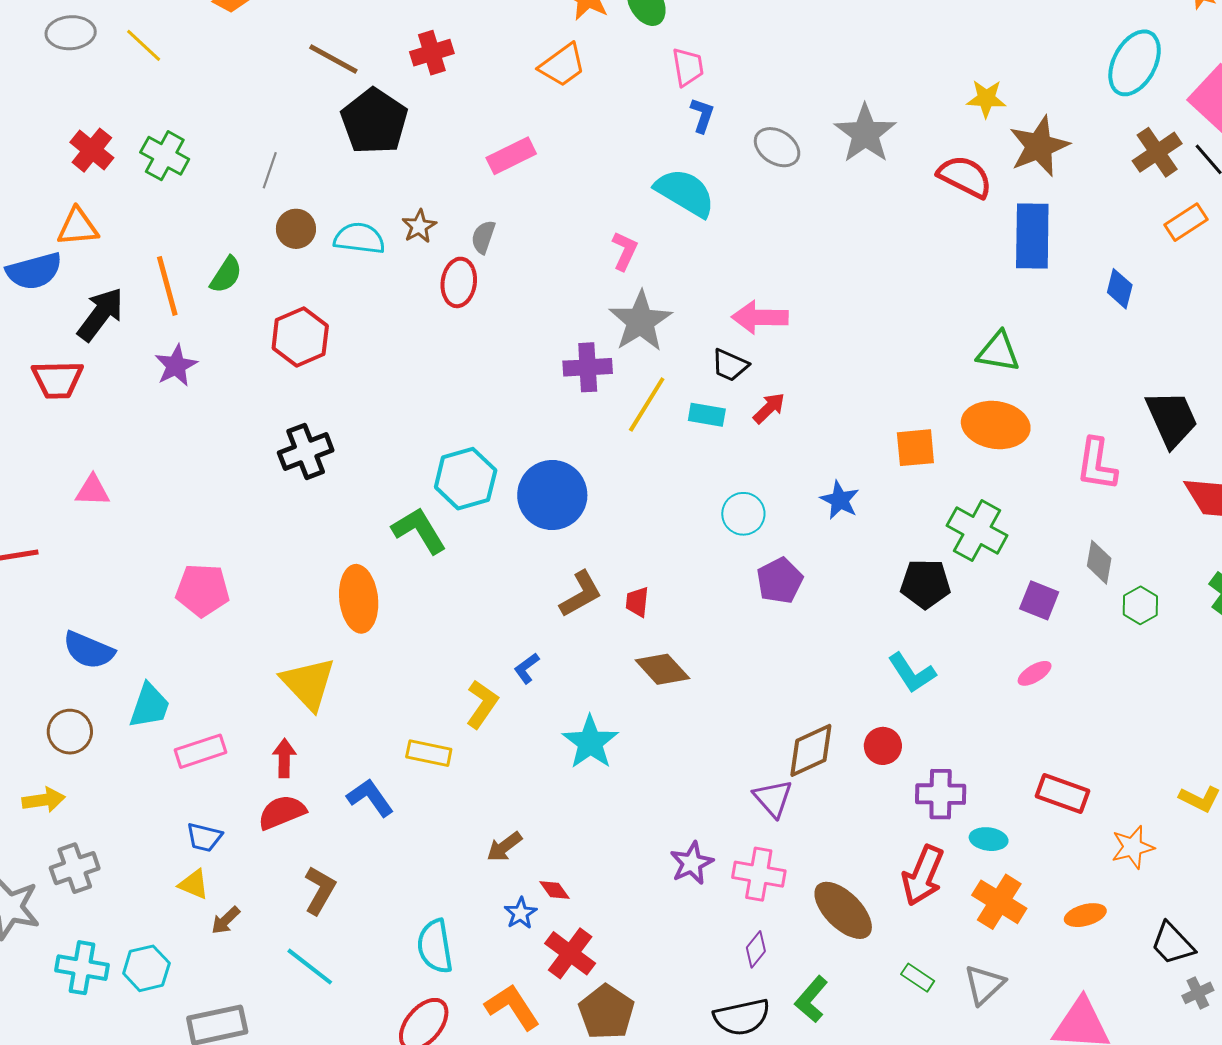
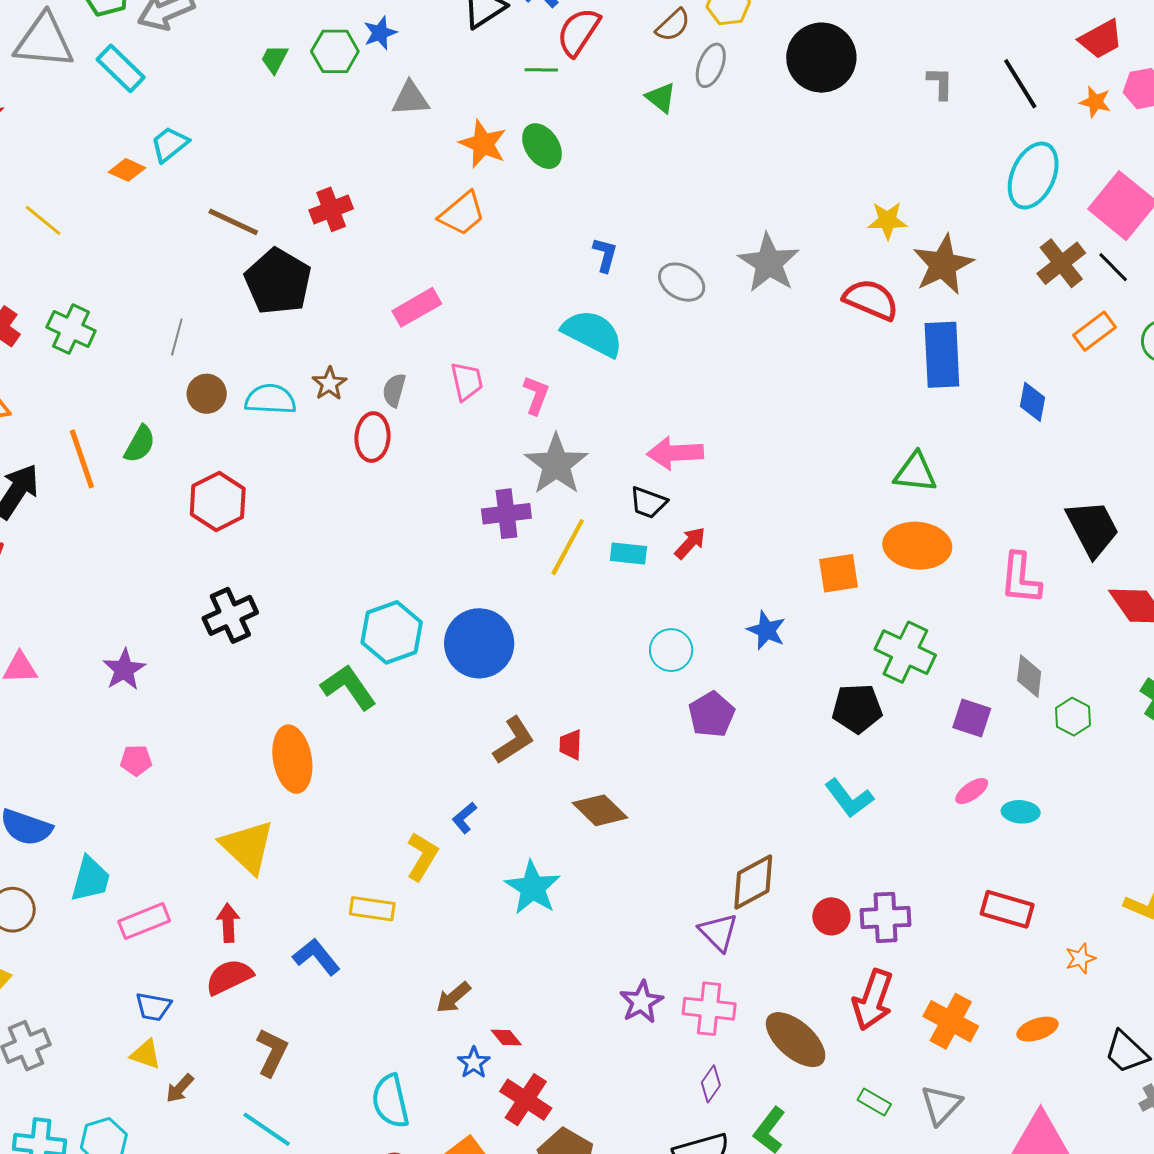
pink trapezoid: (688, 67) -> (467, 381), moved
purple star: (176, 366) -> (124, 670), moved
pink pentagon: (203, 590) -> (136, 760), size x0.6
red circle: (883, 746) -> (831, 916), moved
cyan ellipse: (989, 839) -> (1021, 812), moved
orange star: (1133, 847) -> (1080, 958), size x0.7

